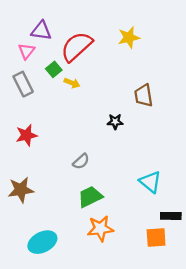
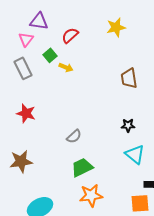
red semicircle: (76, 47) -> (70, 35), size x0.6
black star: (115, 122) -> (128, 125), moved
red star: (26, 135) -> (26, 113), turned 30

